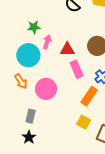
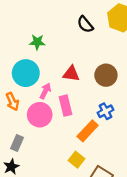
pink arrow: (47, 42) -> (45, 91), moved
pink rectangle: (77, 69) -> (65, 106), moved

